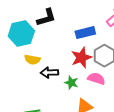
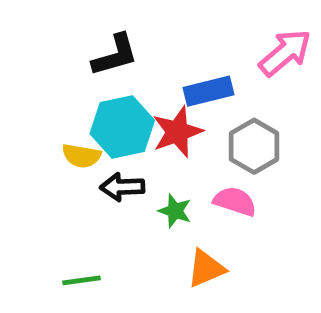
cyan hexagon: (21, 34) -> (122, 127), moved
red star: (81, 58) -> (177, 132), moved

